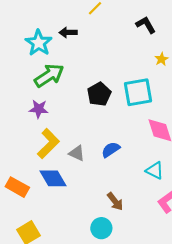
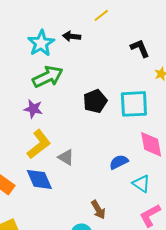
black L-shape: (146, 25) -> (140, 48), moved
blue semicircle: (111, 150) -> (119, 162), moved

